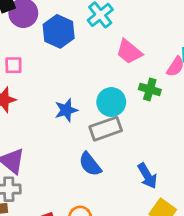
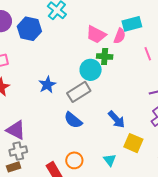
pink trapezoid: (129, 52) -> (96, 35), moved
cyan circle: (111, 102) -> (91, 70), moved

